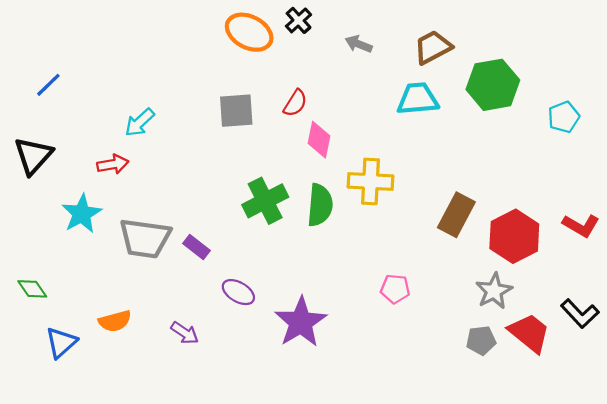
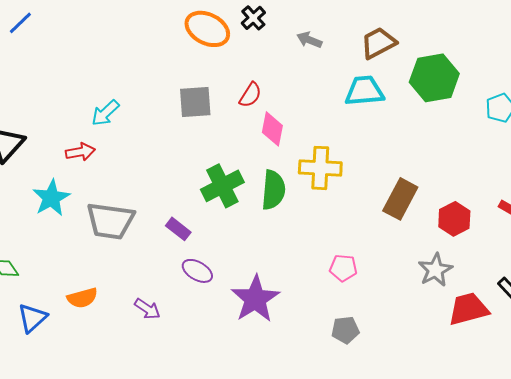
blue line: (48, 85) -> (20, 23), moved
red hexagon: (514, 236) -> (454, 219), size x0.7
purple rectangle: (197, 247) -> (178, 229), moved
red trapezoid: (529, 333) -> (468, 309), turned -54
gray pentagon: (481, 340) -> (345, 330), moved

